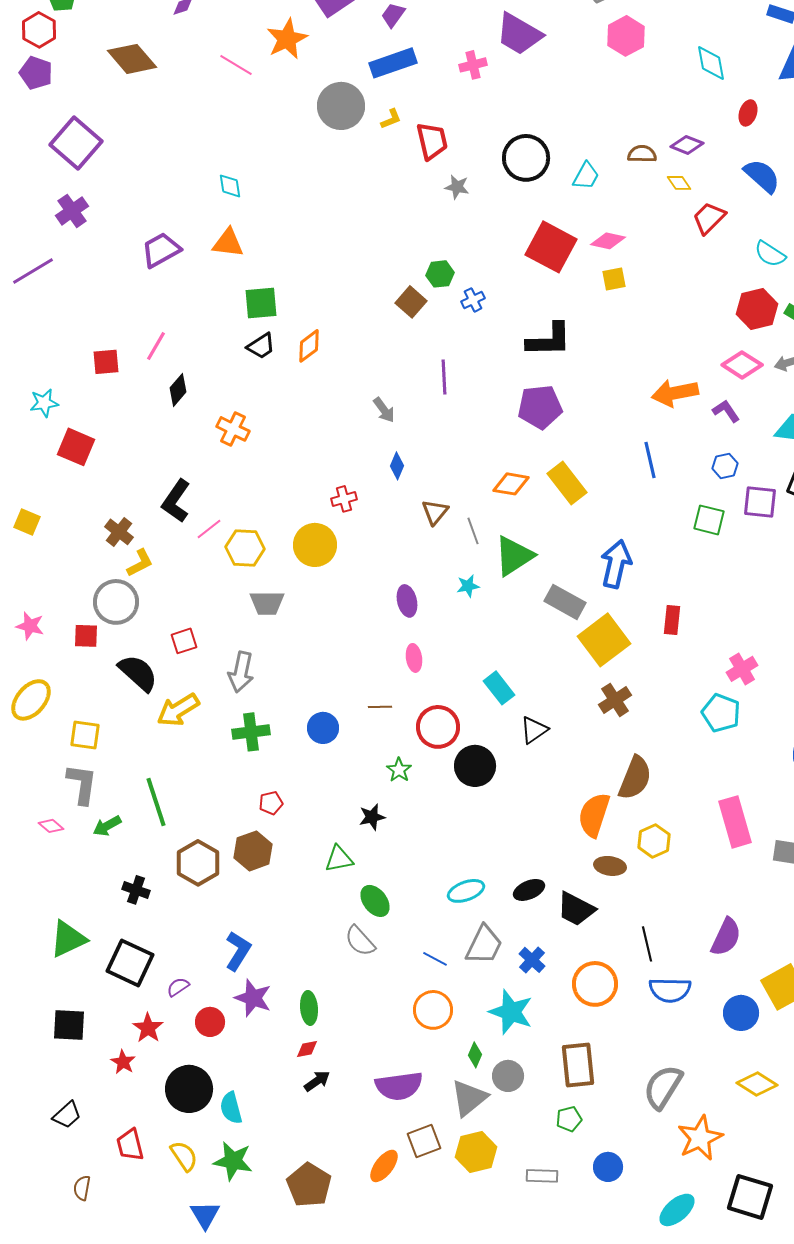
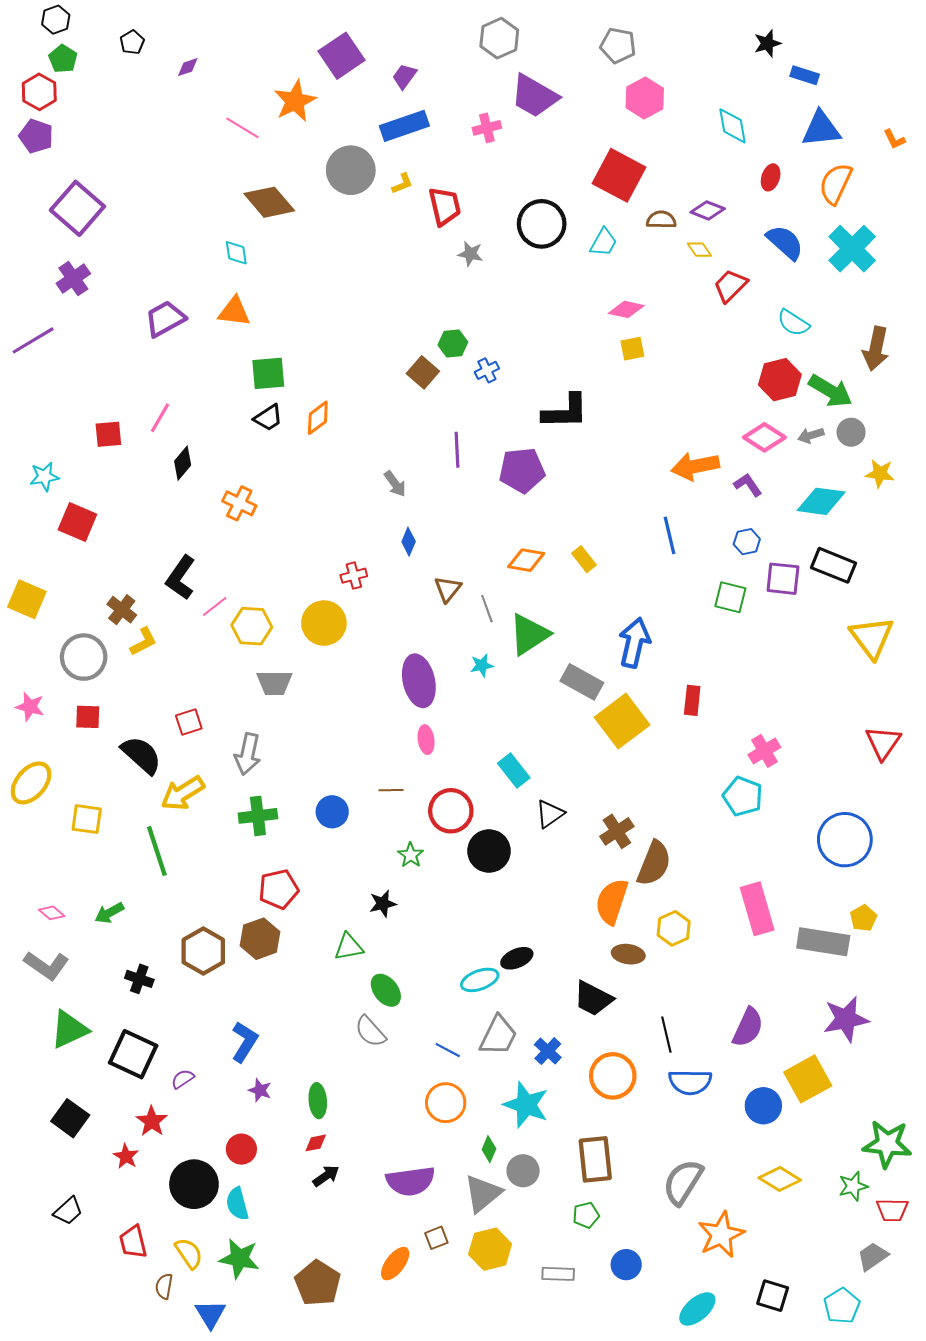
brown diamond: (132, 59) -> (269, 202), moved
red square: (551, 247) -> (619, 175), moved
purple pentagon: (540, 407) -> (522, 470), moved
yellow rectangle: (567, 483) -> (584, 559), size x0.6
yellow square: (27, 522) -> (27, 599), size x1.4
purple ellipse: (407, 601) -> (419, 681), size x1.6
gray circle: (116, 602) -> (84, 657), moved
brown cross: (615, 700) -> (617, 831), moved
gray L-shape: (82, 784) -> (46, 965), moved, turned 117
green line: (156, 802) -> (157, 851), moved
red pentagon: (271, 803) -> (279, 889), size x1.6
black ellipse: (529, 890) -> (517, 958), moved
purple star: (253, 998) -> (260, 1090), size x0.6
red circle: (210, 1022) -> (241, 1149), moved
black square: (69, 1025) -> (70, 1118), turned 33
brown square: (424, 1141) -> (436, 1238), size x0.7
brown semicircle: (82, 1188) -> (164, 1286), moved
black square: (750, 1197) -> (773, 1296), size x0.7

